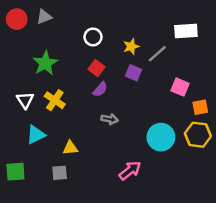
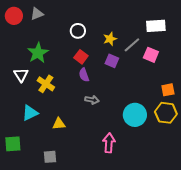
pink square: (180, 87) -> (151, 55), moved
purple semicircle: (100, 89) -> (84, 75), turned 120
white triangle: (25, 100) -> (21, 75), moved
pink arrow: (130, 170) -> (109, 143), turned -48
gray square: (60, 173) -> (50, 157), moved

